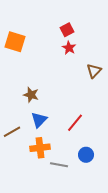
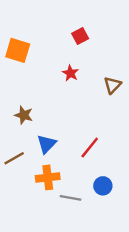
red star: (69, 48) -> (70, 73), moved
brown star: (31, 95) -> (24, 115), moved

